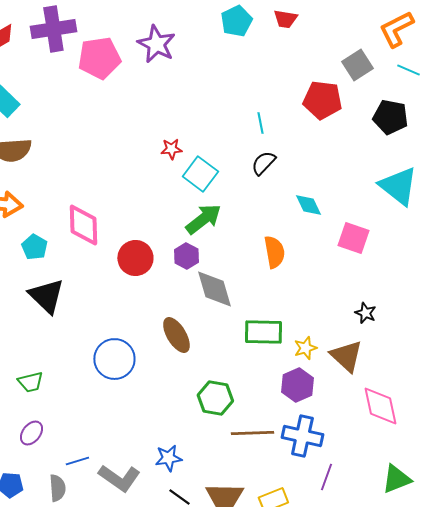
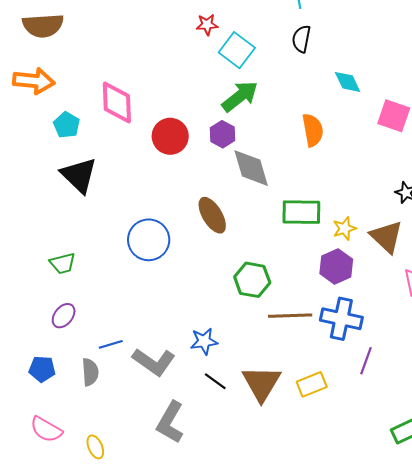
black semicircle: (263, 163) -> (301, 39), turned -32

